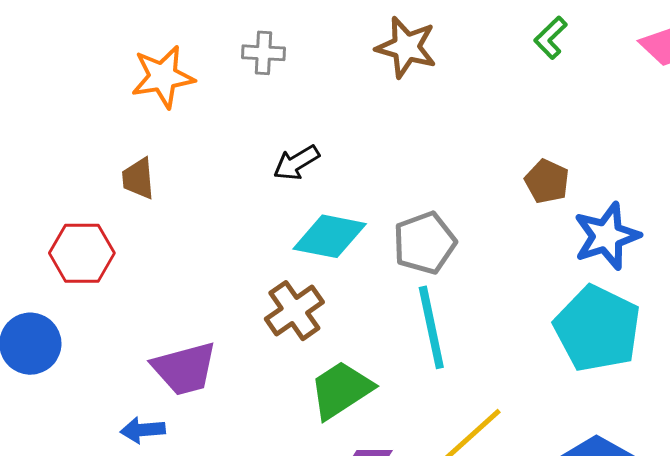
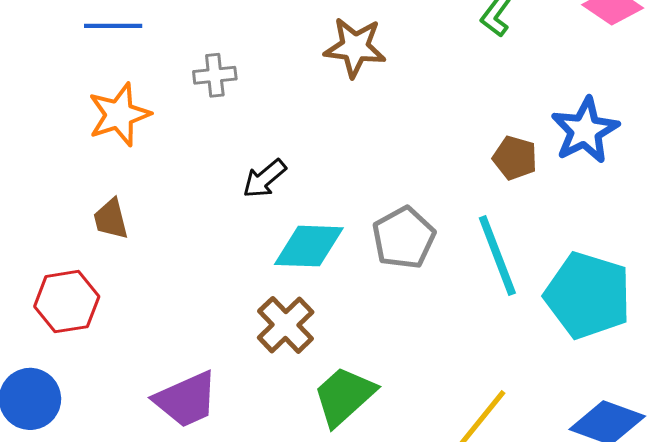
blue star: (607, 236) -> (585, 130), moved
cyan line: (431, 327) -> (497, 256), moved

